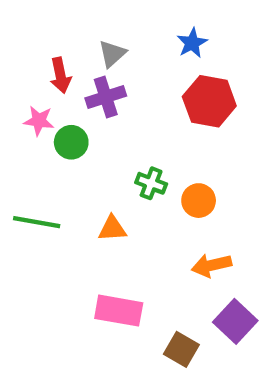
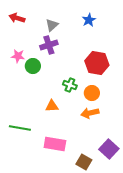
red arrow: (60, 75) -> (17, 18), moved, turned 119
red hexagon: (209, 101) -> (97, 63), moved
green line: (37, 222) -> (20, 128), moved
orange arrow: (212, 265) -> (90, 113), moved

